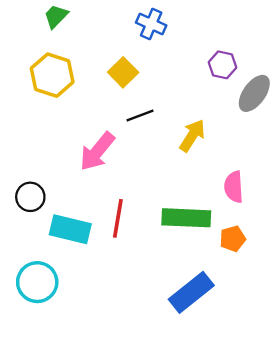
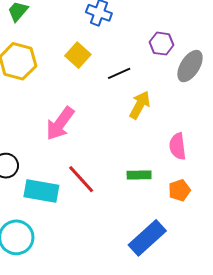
black line: (140, 116) -> (119, 73), moved
red line: (118, 218) -> (81, 179), turned -48
green rectangle: (186, 218) -> (139, 175), size x0.6

